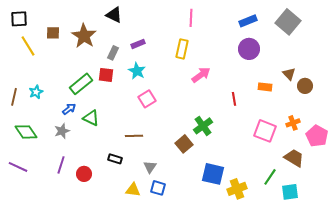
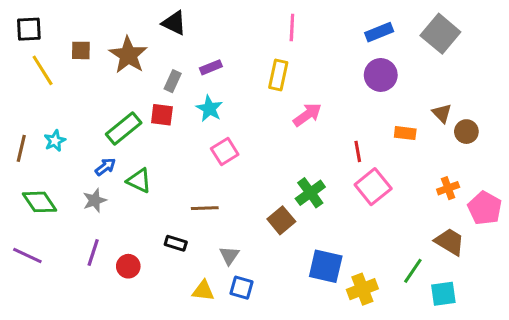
pink square: (265, 131) -> (373, 187), moved, turned 30

